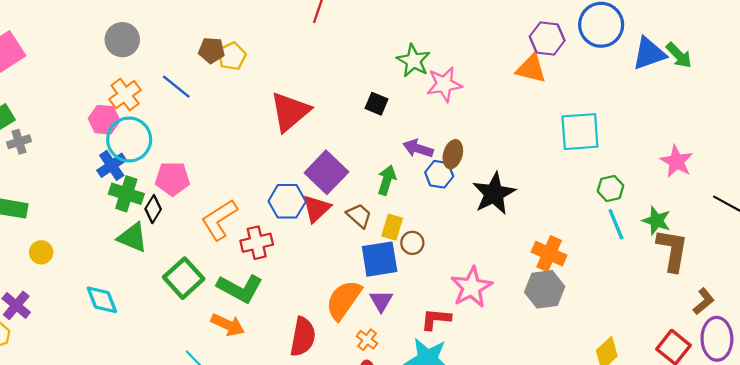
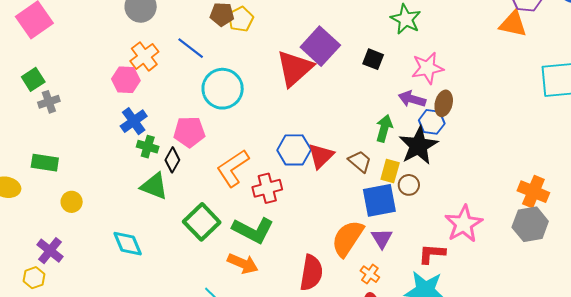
pink star: (444, 84) -> (428, 68), moved
cyan circle: (129, 139) -> (223, 89), moved
purple square: (326, 172) -> (320, 46), moved
black star: (494, 193) -> (418, 146), moved
green cross: (126, 194) -> (148, 147), size x0.7

